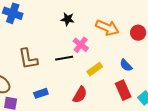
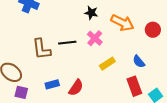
black star: (68, 19) -> (91, 13), moved
black line: (64, 58) -> (67, 43), moved
red semicircle: (80, 95) -> (76, 88), moved

